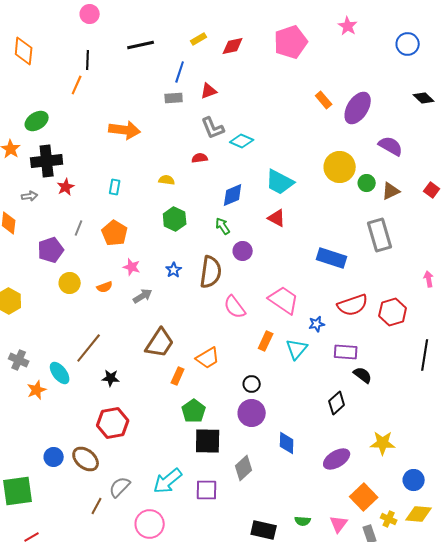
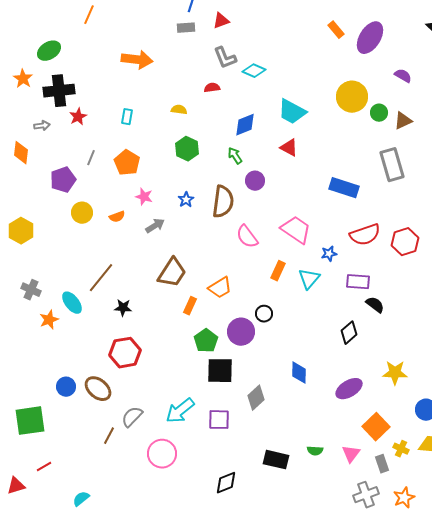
purple semicircle: (391, 146) -> (403, 76), size x0.7
purple circle: (252, 413) -> (241, 332), moved

